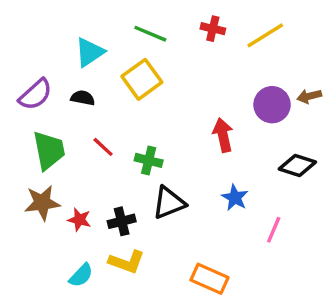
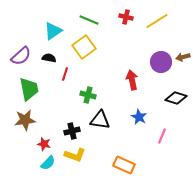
red line: (103, 147) -> (65, 74), moved, turned 64
black triangle: (169, 203) -> (100, 120), turned 30
red star: (79, 220) -> (44, 144), moved

